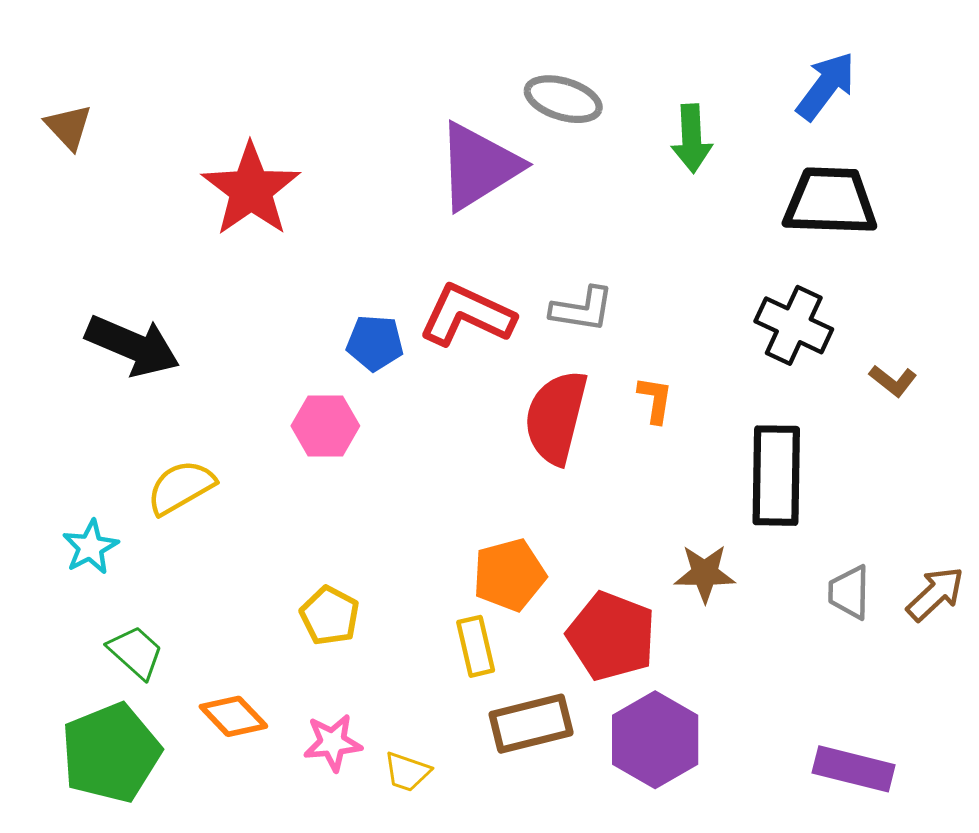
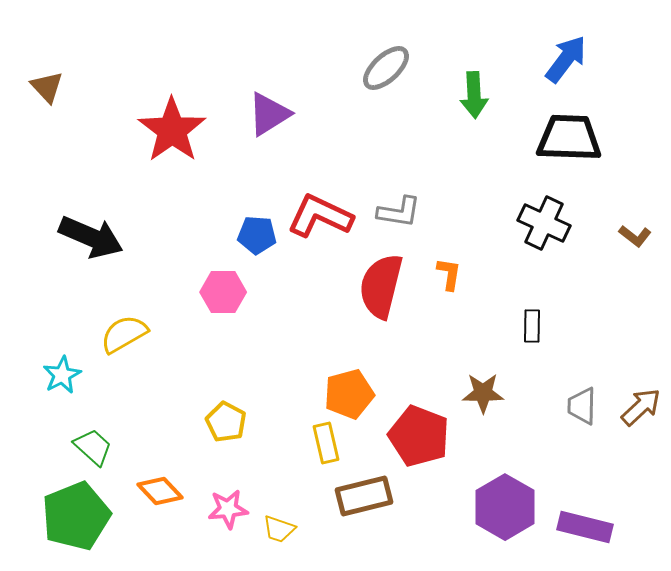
gray ellipse: (563, 99) -> (386, 68), turned -60
purple triangle: (479, 166) -> (269, 114), moved, size x0.7
brown L-shape: (893, 381) -> (635, 236), moved
black rectangle: (776, 476) -> (532, 326), size x0.5
purple hexagon: (655, 740) -> (505, 507), moved

